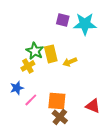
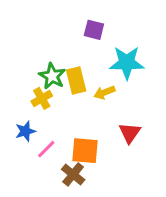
cyan star: (85, 24) -> (127, 63), moved
red triangle: (93, 106) -> (130, 133), moved, turned 42
brown cross: (60, 117) -> (73, 174), moved

